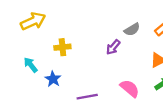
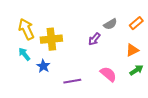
yellow arrow: (33, 21) -> (26, 29), moved, turned -90
yellow cross: (62, 47) -> (51, 39), size x1.5

